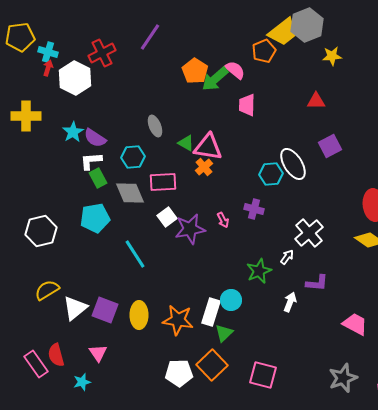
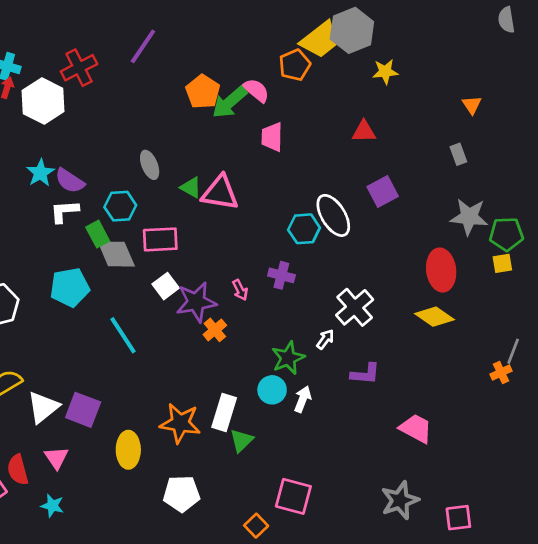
orange cross: (204, 167) -> (215, 330), moved
green rectangle: (98, 178) -> (98, 234), moved
cyan circle: (231, 300) -> (272, 390), moved
white arrow: (290, 302) -> (303, 399), moved
yellow ellipse: (139, 315) -> (128, 450), moved
pink triangle: (98, 353) -> (56, 458), moved
orange square: (212, 365) -> (256, 526), moved, size x0.6
cyan star: (82, 382) -> (52, 506), turned 30

